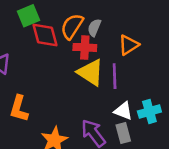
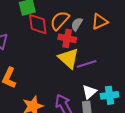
orange triangle: (129, 45) -> (100, 22), moved
purple line: (115, 76) -> (87, 64), turned 66
white triangle: (123, 111) -> (89, 92), turned 49

